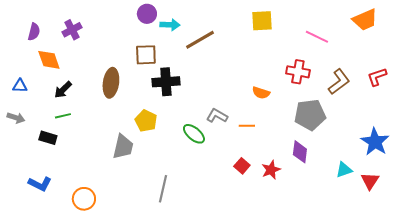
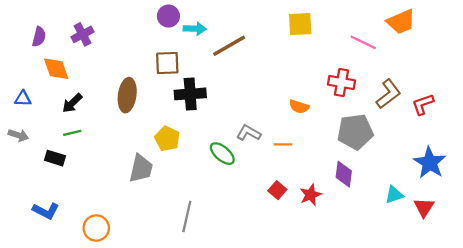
orange trapezoid: (365, 20) -> (401, 22), moved
red L-shape: (377, 77) -> (423, 104), moved

